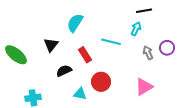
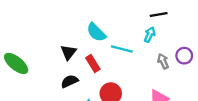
cyan semicircle: (75, 23) -> (96, 32), moved, turned -78
black triangle: (51, 45) -> (68, 52), moved

